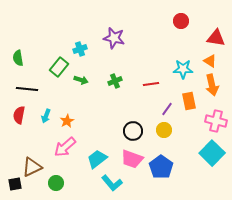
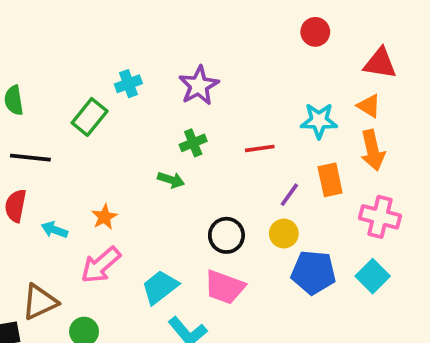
purple star: (114, 38) -> (199, 86), moved, turned 30
green arrow: (81, 80) -> (171, 180), moved
cyan arrow: (46, 116) -> (54, 230), moved, turned 88
cyan square: (212, 153) -> (373, 276), size x0.7
blue pentagon: (161, 167) -> (313, 272), moved, turned -30

